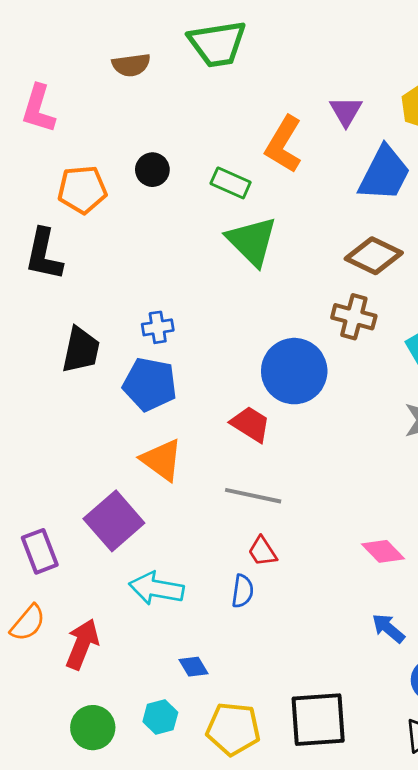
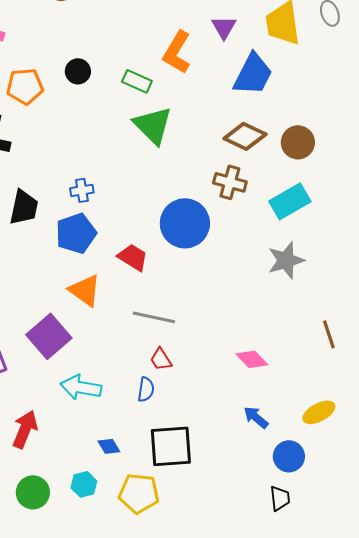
blue pentagon: (150, 384) -> (76, 233), turned -30
red trapezoid: (250, 424) -> (133, 257), moved
black square: (318, 720) -> (171, 446), moved

